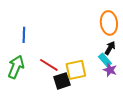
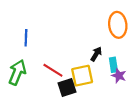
black arrow: (110, 48) -> (96, 54), moved
cyan rectangle: (105, 60) -> (113, 65), turned 32

